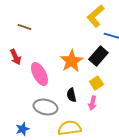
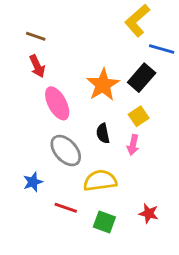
red arrow: (15, 57) -> (37, 66), moved
gray ellipse: (45, 107) -> (66, 151), turned 35

